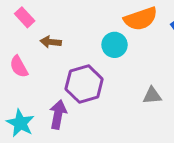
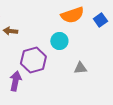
cyan circle: (115, 45) -> (59, 41), moved

